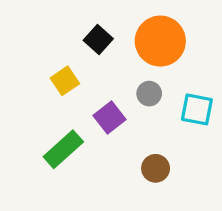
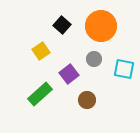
brown circle: (156, 168) -> (87, 100), moved

